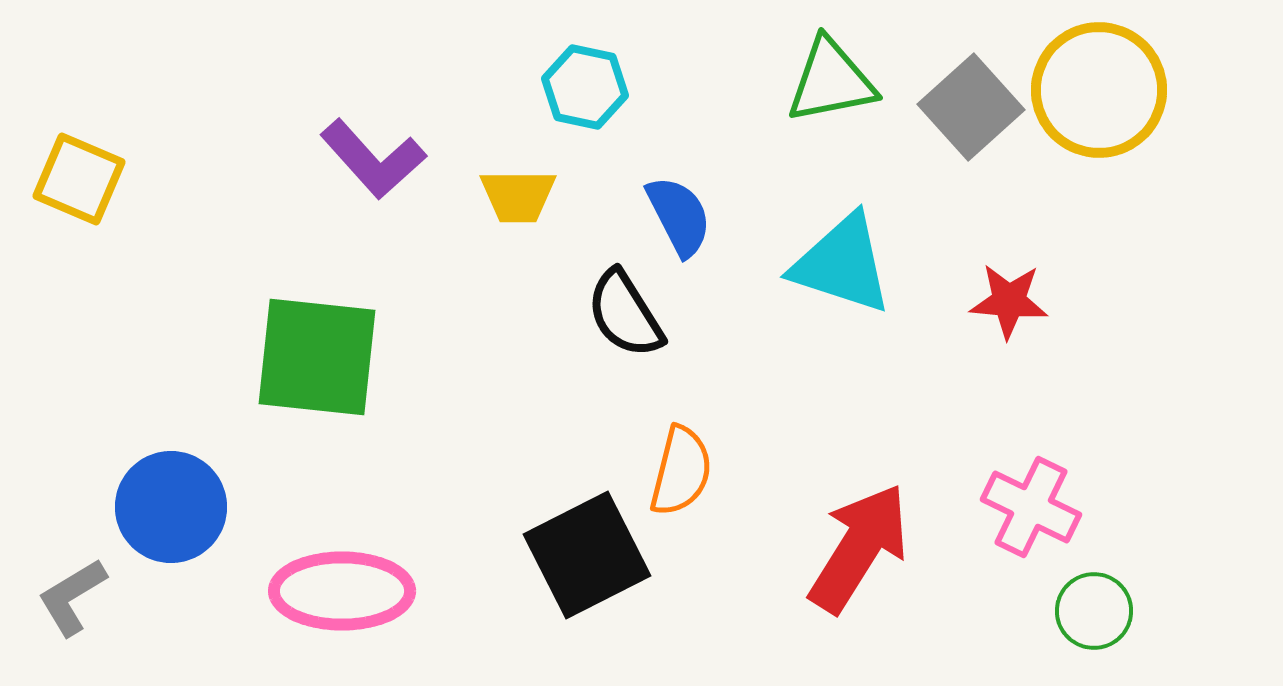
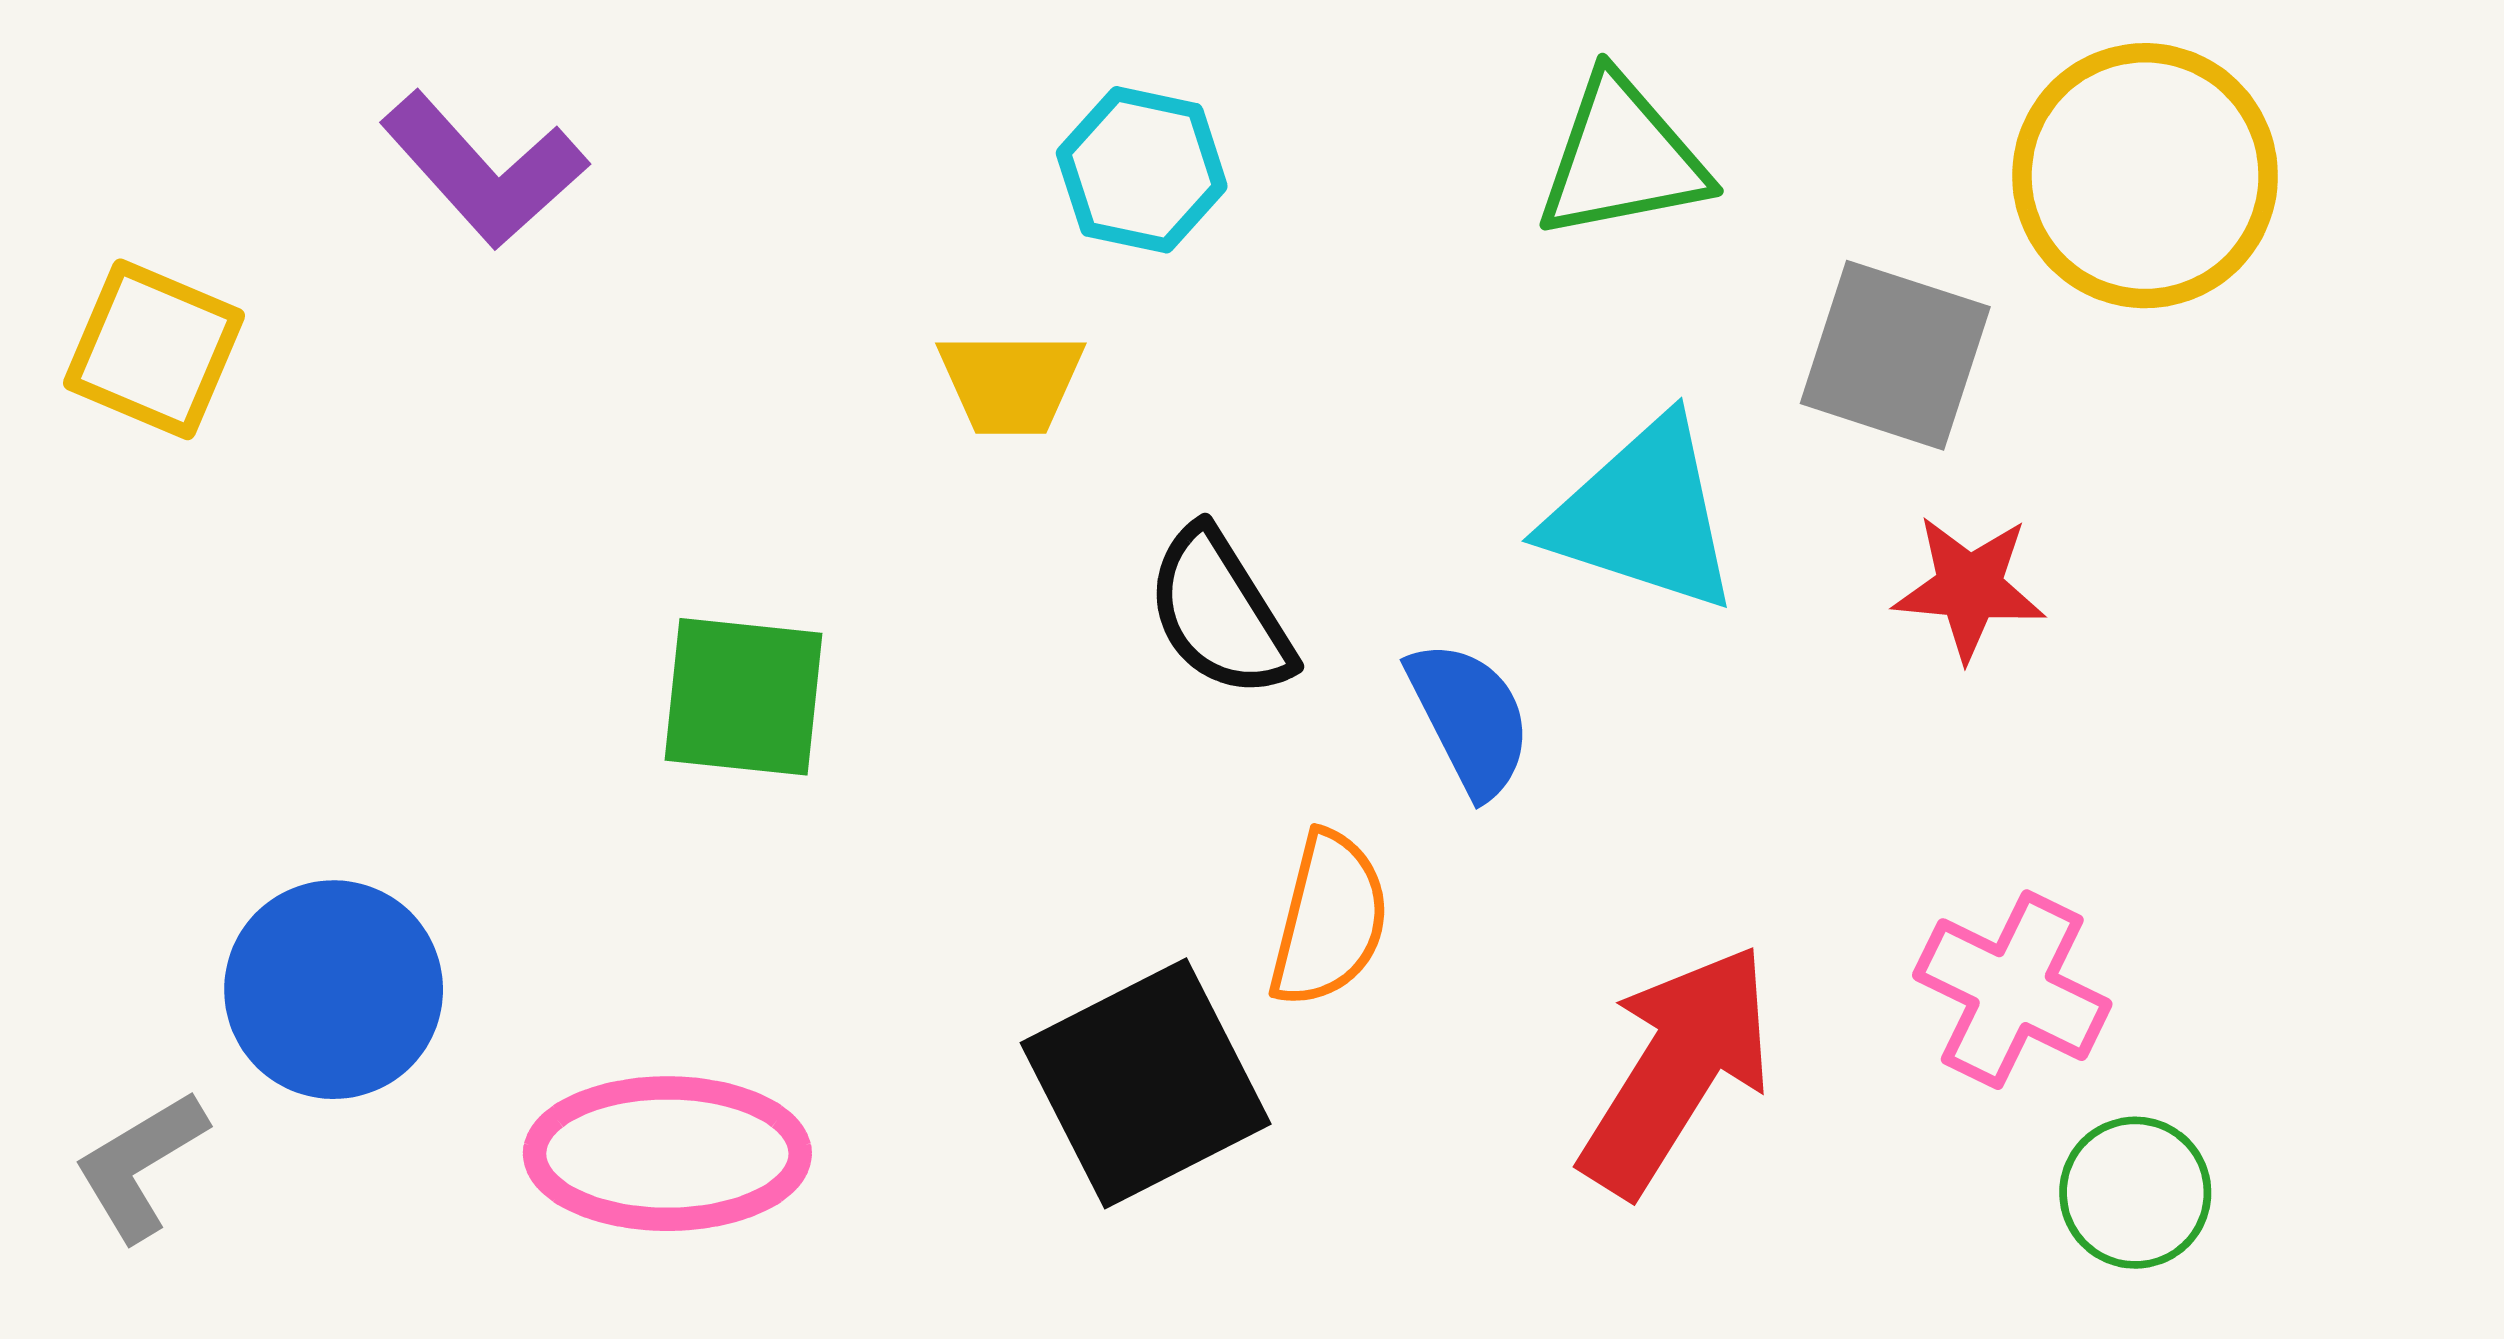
gray square: (971, 107) -> (1895, 355), moved, turned -30
purple L-shape: (373, 159) -> (484, 170), moved
blue semicircle: (679, 216) -> (1470, 718), moved
green square: (317, 357) -> (744, 697), moved, size x0.7

